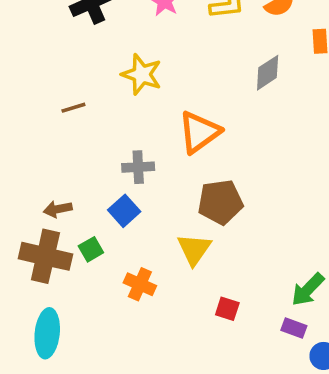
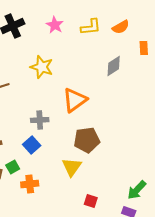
orange cross: (140, 284) -> (30, 184), moved, turned -30

